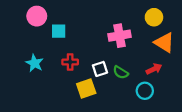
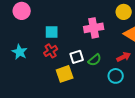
cyan square: (59, 31) -> (52, 32), moved
red cross: (70, 62) -> (51, 51), turned -32
green semicircle: (121, 72) -> (95, 60), turned -72

